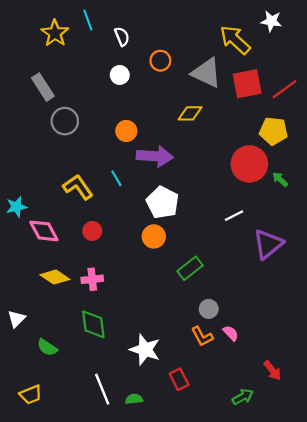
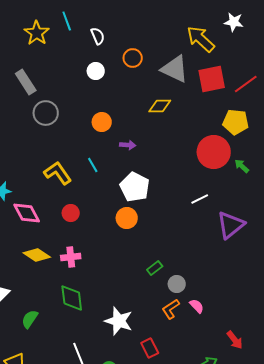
purple arrow: (155, 156) -> (128, 145), size x0.5
green rectangle: (190, 268) -> (155, 268), moved, size x0.7
orange L-shape: (202, 336) -> (171, 309), turned 85
green semicircle: (47, 347) -> (30, 319), turned 90

